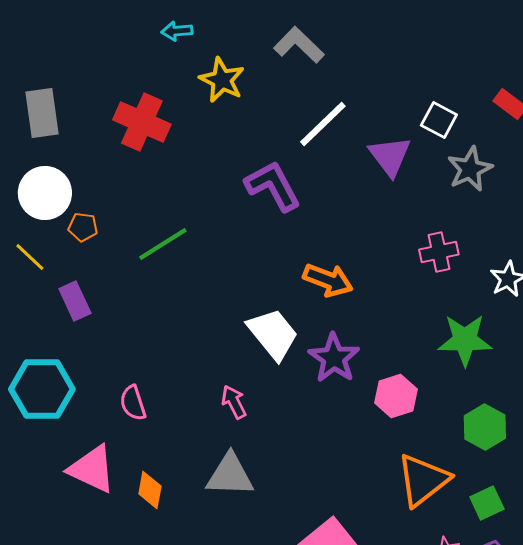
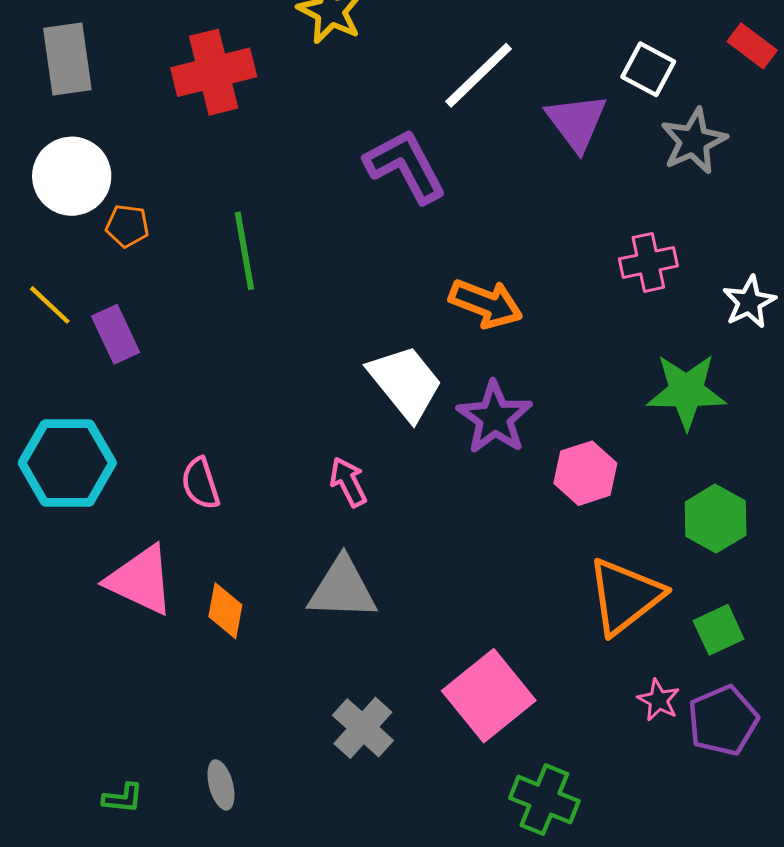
red cross: (142, 122) -> (214, 72), turned -38
green line: (163, 244) -> (244, 251), turned -68
yellow line: (30, 257) -> (50, 305), moved

